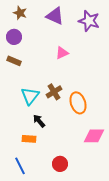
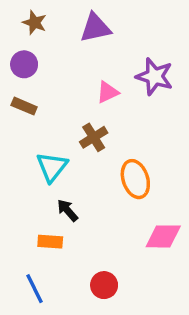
purple triangle: (55, 16) -> (95, 28), turned -36
purple star: (89, 21) -> (154, 76), moved
brown cross: (54, 92) -> (94, 137), moved

